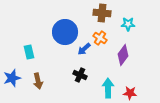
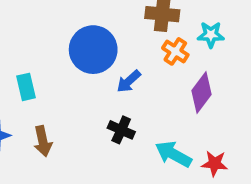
orange cross: (100, 38) -> (175, 51), moved
cyan arrow: (108, 88) -> (173, 154), turned -60

